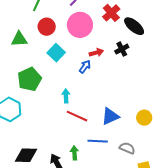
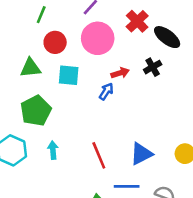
green triangle: (19, 39) -> (31, 68), moved
cyan square: (56, 53) -> (69, 75), turned -36
cyan arrow: (66, 96) -> (53, 150), moved
red line: (77, 116) -> (99, 155), turned 45

